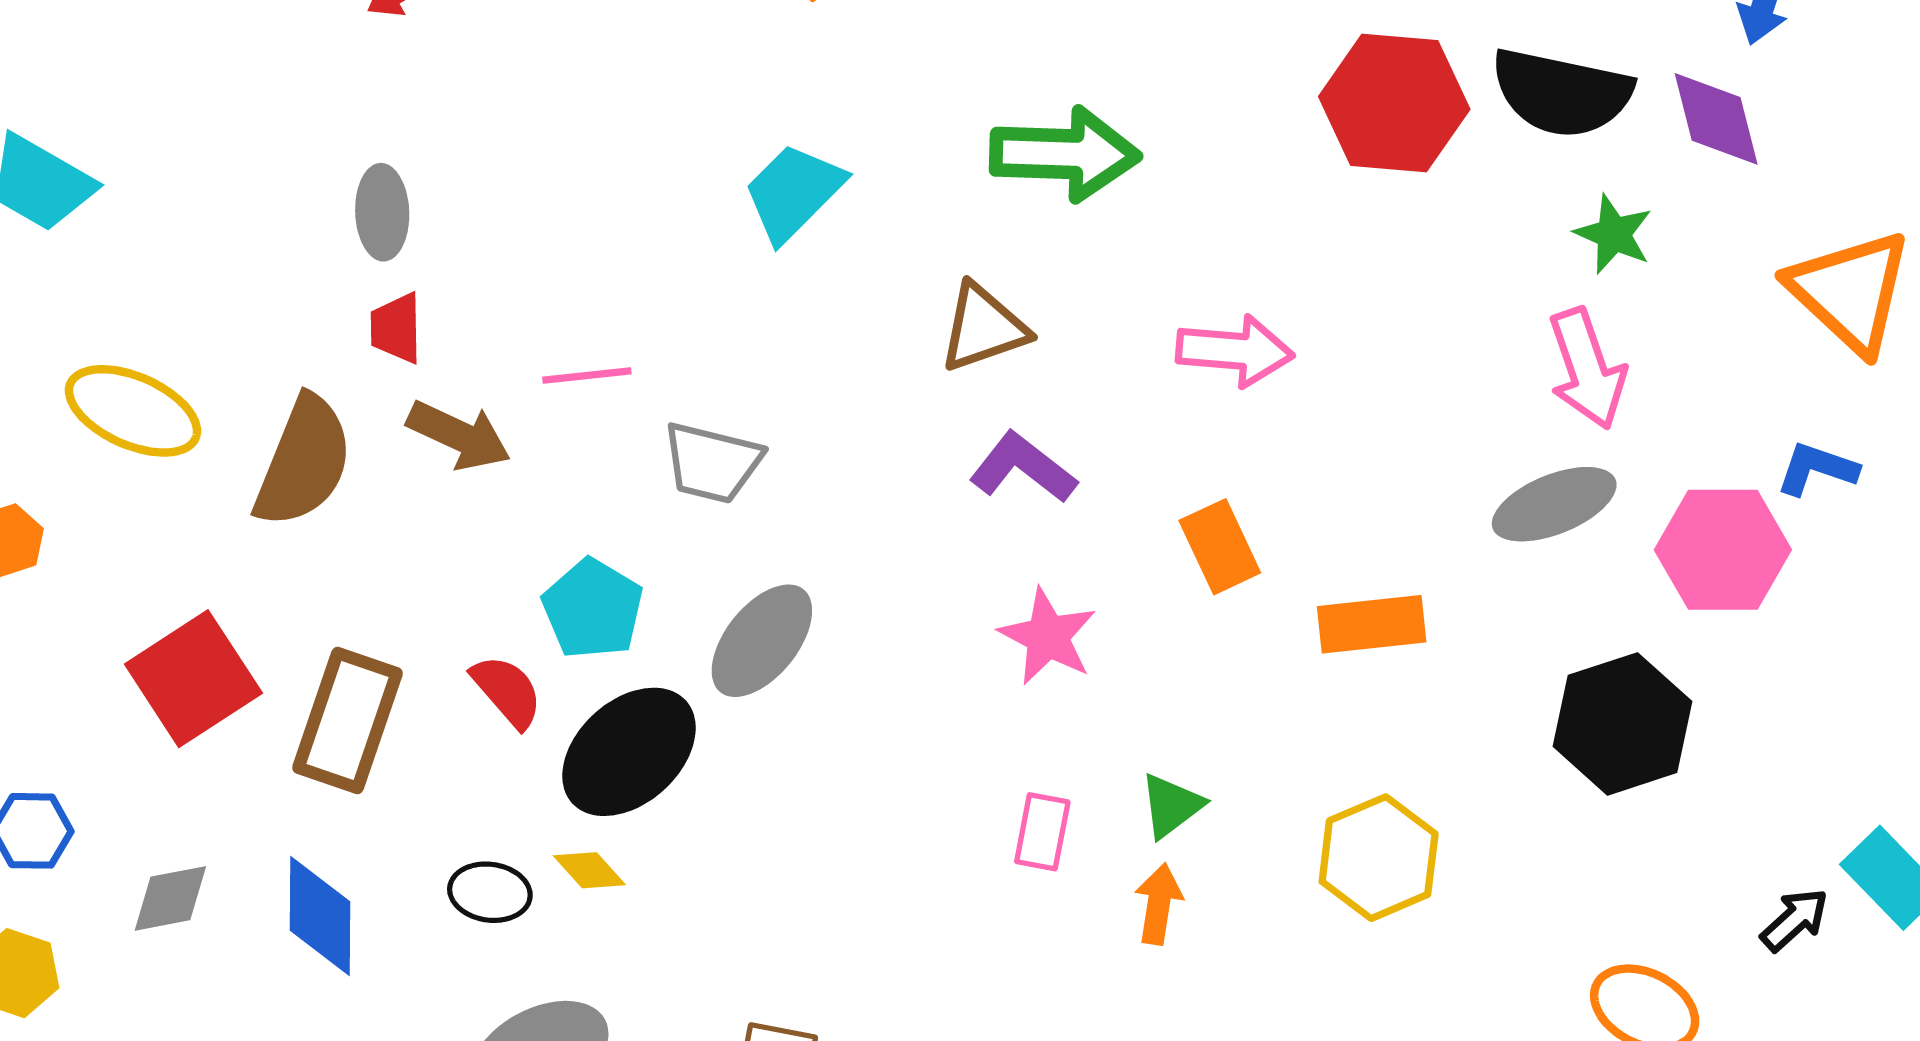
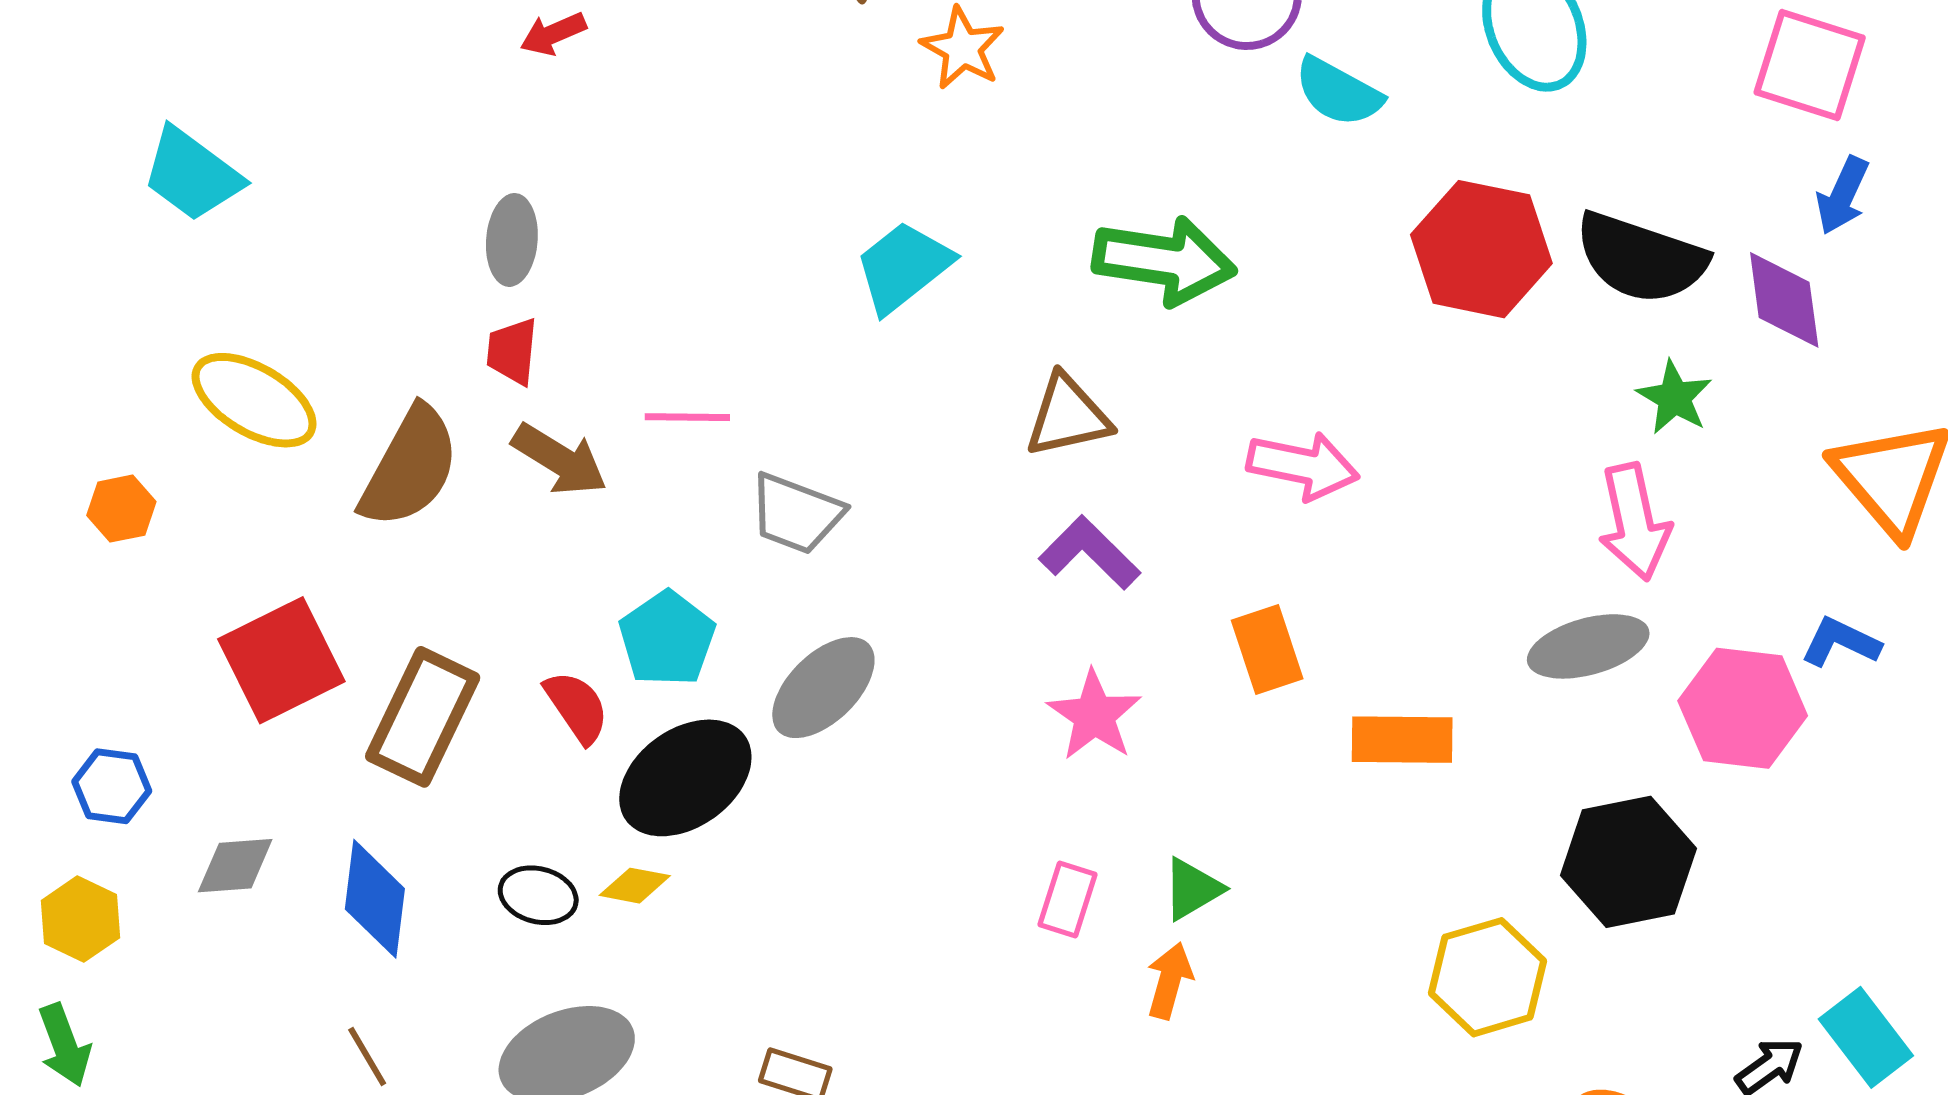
yellow hexagon: (1379, 858) -> (1488, 977), moved
yellow diamond: (589, 870) -> (635, 886), turned -44

